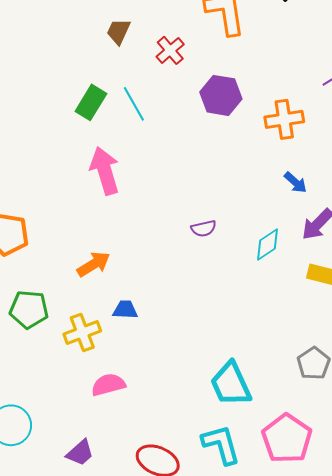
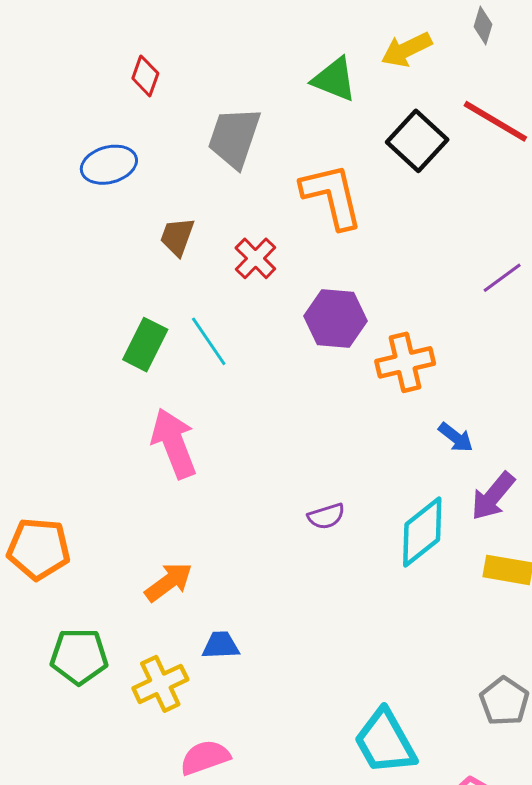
orange cross: (284, 119) -> (405, 362), moved
cyan diamond: (268, 244) -> (422, 532), size x1.4

